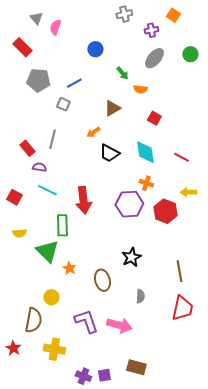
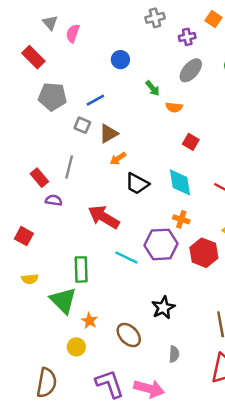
brown triangle: (112, 108) -> (108, 134), moved
cyan line: (47, 190) -> (126, 258), moved
red arrow: (83, 200) -> (104, 217), moved, turned 128
brown ellipse: (102, 280) -> (129, 335), turned -30
yellow circle: (51, 297) -> (76, 347), moved

